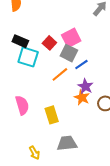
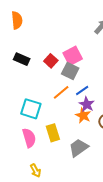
cyan square: (28, 57) -> (31, 109), moved
blue line: (81, 64) -> (82, 91), moved
pink semicircle: (22, 105) -> (29, 138), moved
gray trapezoid: (67, 143) -> (79, 148), moved, turned -30

